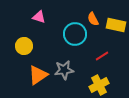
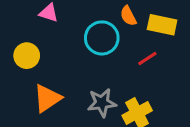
red line: (102, 56) -> (147, 59), moved
gray star: (64, 70) -> (102, 103), moved

